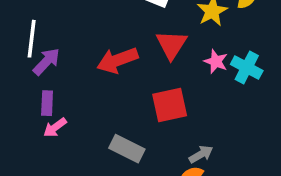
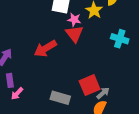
pink star: (216, 61) -> (74, 20), moved
red square: (170, 105) -> (90, 85), moved

